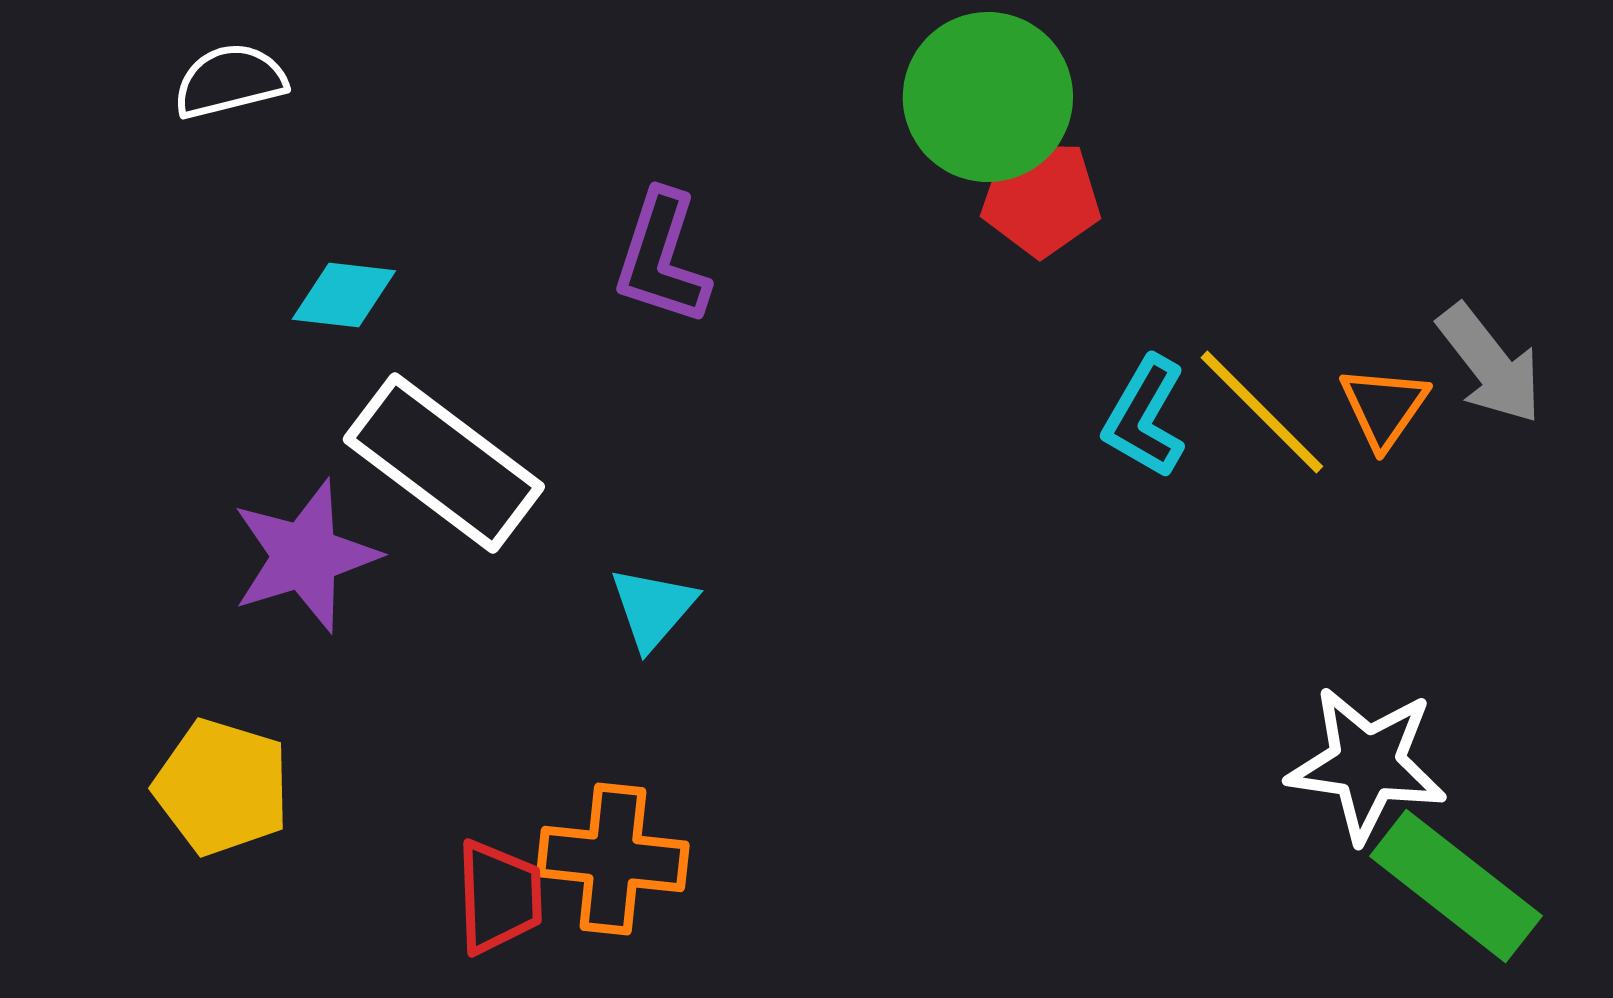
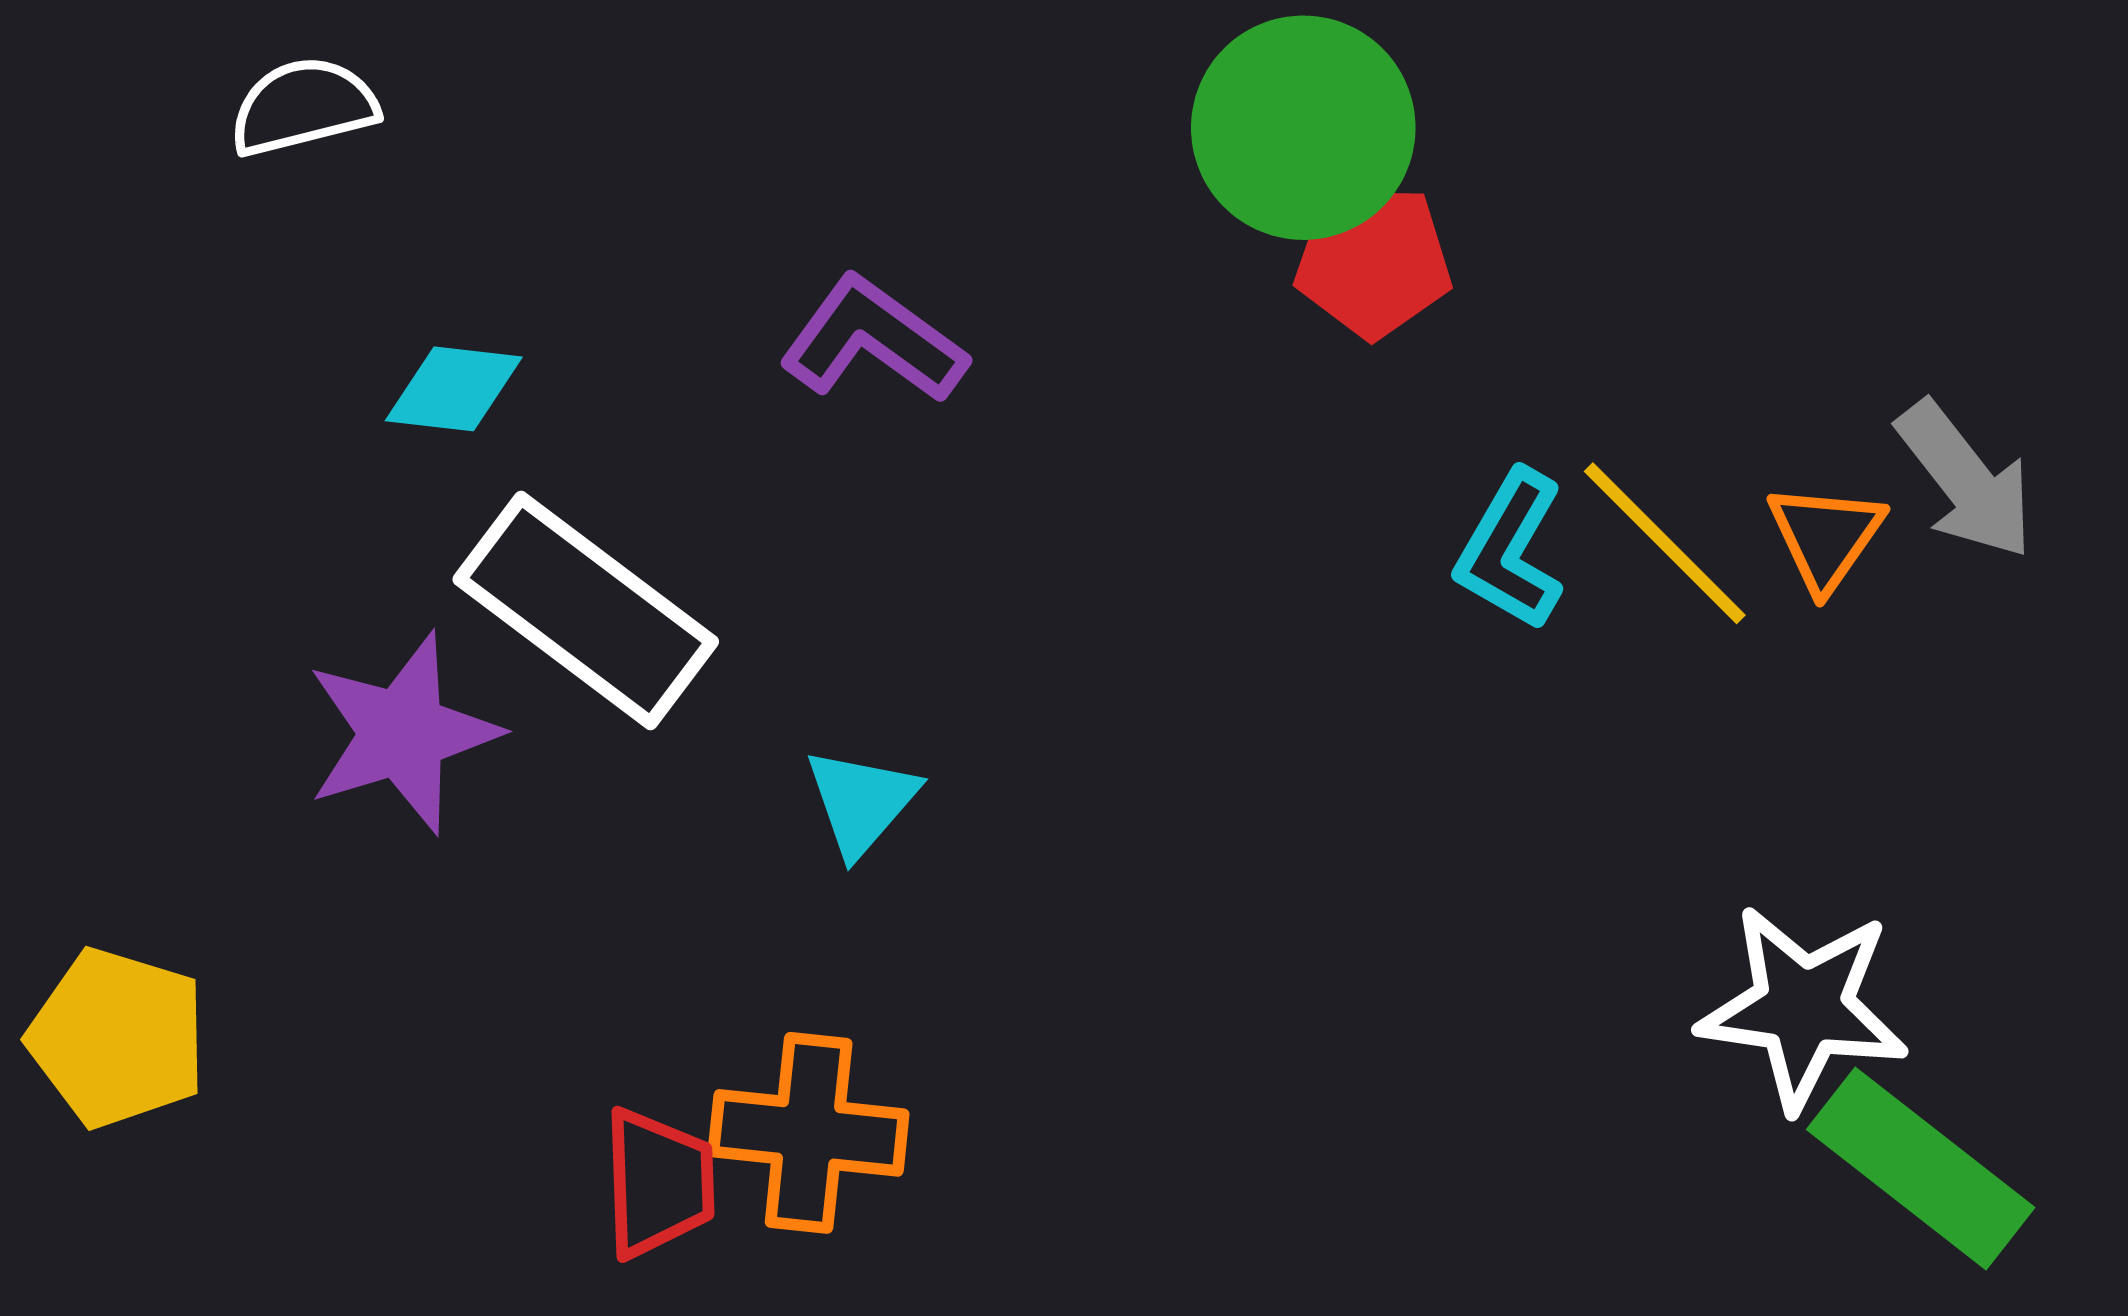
purple L-shape: (662, 258) -> (873, 340), turned 108
yellow pentagon: (222, 787) -> (117, 1038), moved

